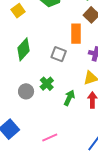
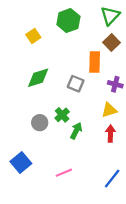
green diamond: (23, 49) -> (38, 78), turned 30
green arrow: (69, 98) -> (76, 131), moved

